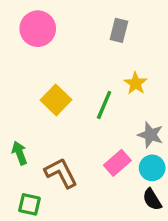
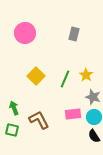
yellow star: (136, 83) -> (86, 75), moved
pink rectangle: (117, 163) -> (73, 114), turned 35
green square: (29, 204) -> (12, 130), moved

